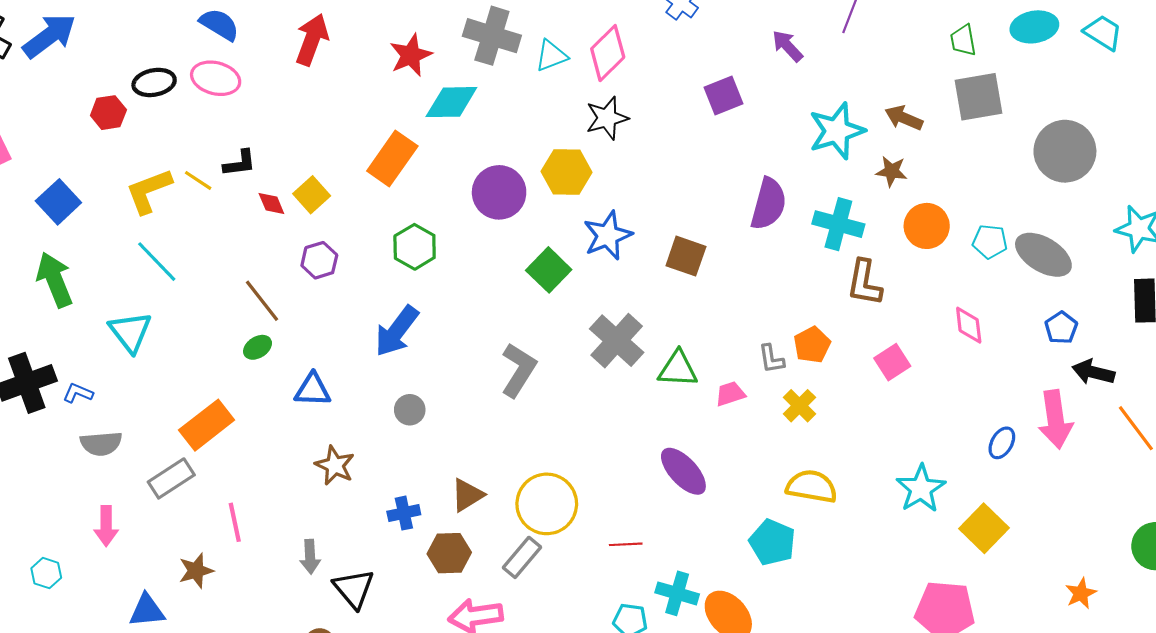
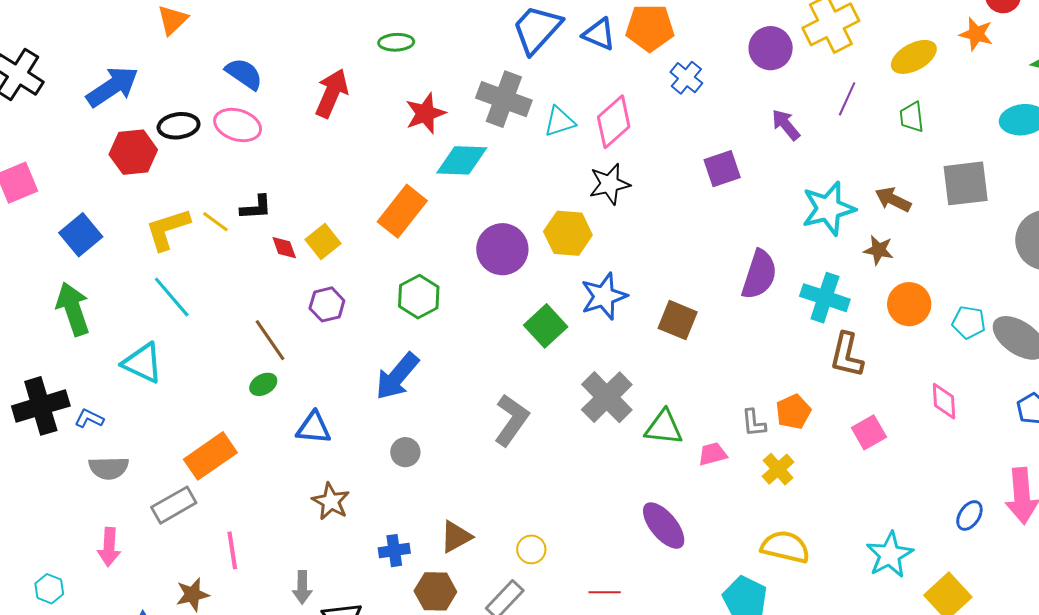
blue arrow: (49, 36) -> (112, 87), moved
green trapezoid: (963, 40) -> (912, 117), moved
red hexagon: (108, 113) -> (133, 152), size x1.4
cyan triangle: (130, 332) -> (143, 363), turned -30
yellow circle: (547, 504) -> (531, 549), size x0.5

